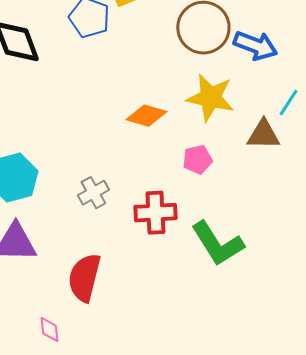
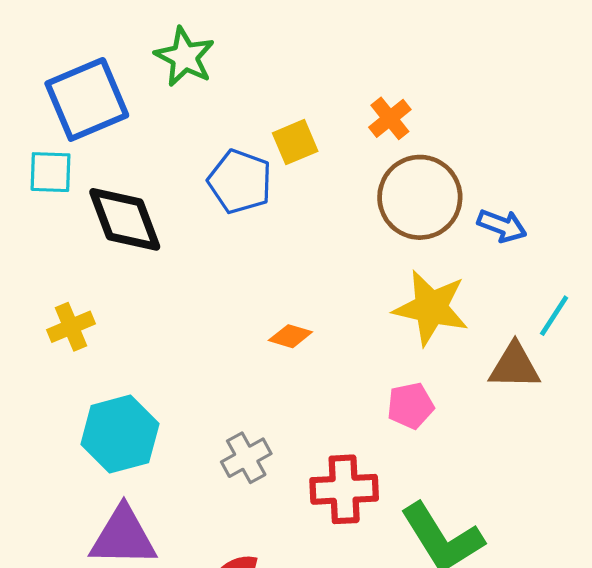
blue arrow: (255, 46) -> (502, 226), size x0.7
orange diamond: (146, 116) -> (290, 336), moved, size x0.7

